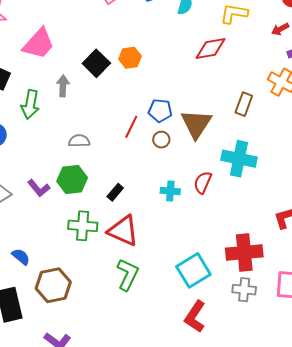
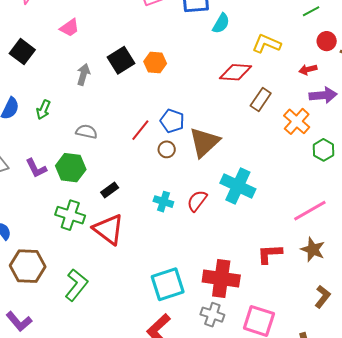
pink trapezoid: (39, 44) -> (70, 28), size x0.6
green arrow: (30, 104) -> (43, 110), moved, size x0.7
brown rectangle: (244, 104) -> (261, 99), moved
green L-shape: (128, 275) -> (76, 285), moved

